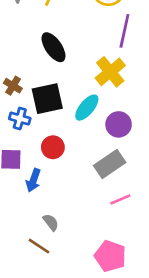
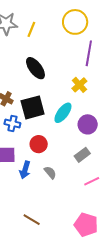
yellow cross: (110, 72) -> (79, 85), size x0.7
gray rectangle: (110, 164) -> (82, 155), size x0.7
gray semicircle: (51, 222) -> (50, 173), moved

